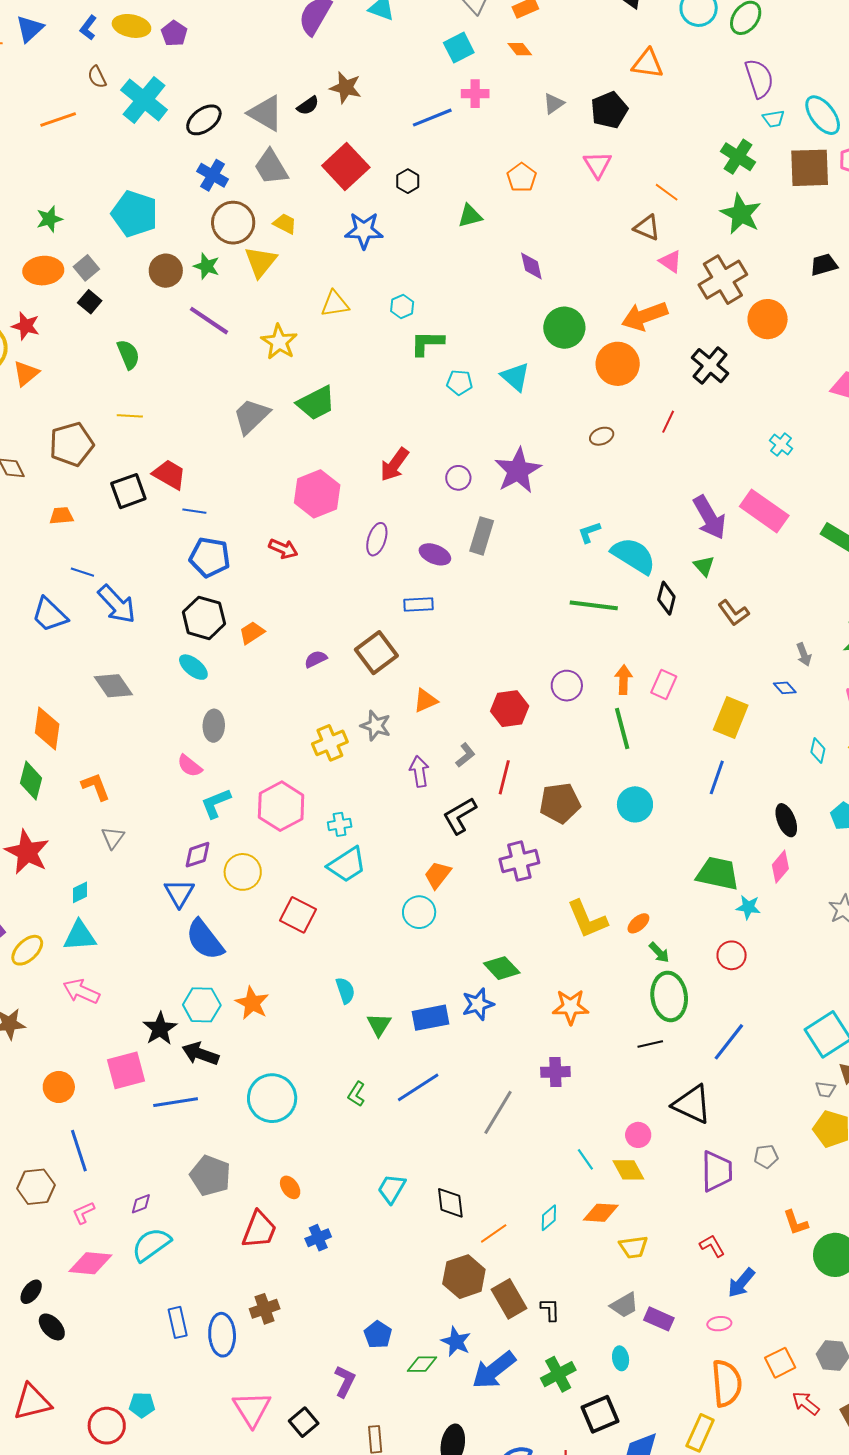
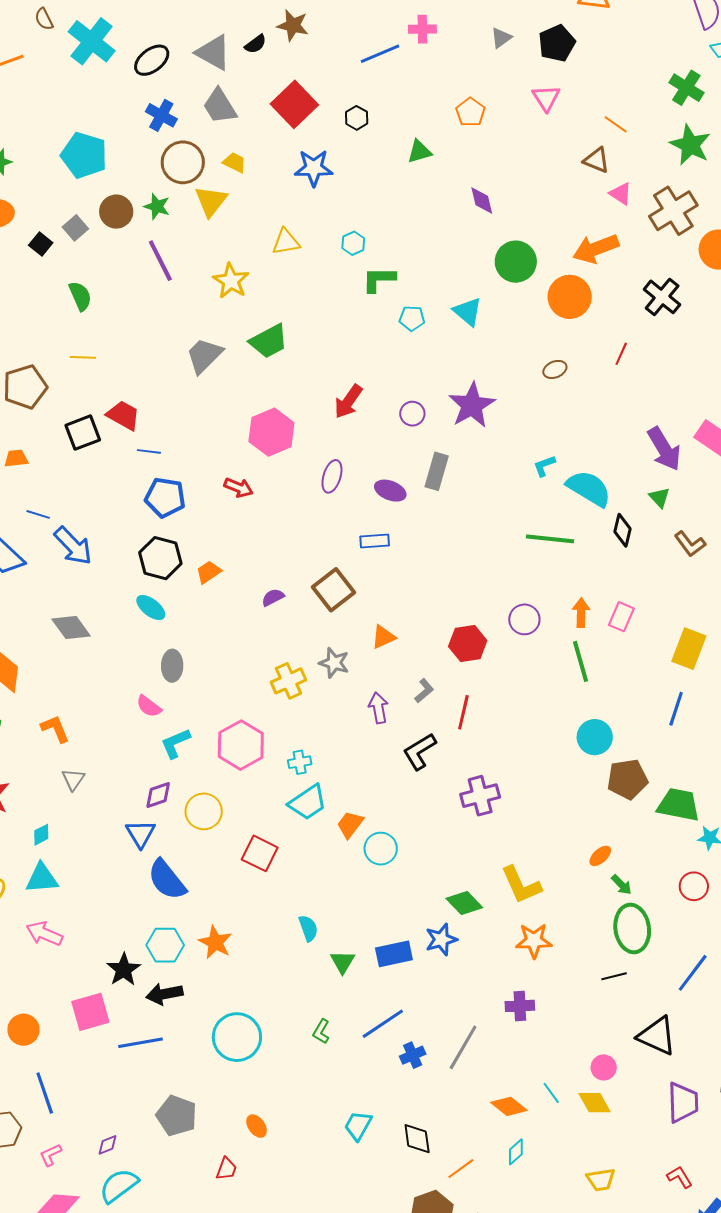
gray square: (86, 268) -> (75, 228), moved
purple line: (209, 321) -> (160, 261), turned 30
brown pentagon: (560, 803) -> (627, 779), moved
orange trapezoid: (438, 875) -> (350, 824), moved
yellow L-shape: (587, 919) -> (521, 885), moved
black arrow: (200, 1054) -> (164, 994), turned -30
orange diamond: (601, 1213) -> (509, 1106), moved, turned 36
red trapezoid: (259, 1230) -> (226, 1169), size x0.6
blue cross: (318, 1238) -> (413, 1055), moved

